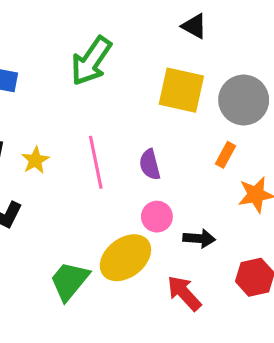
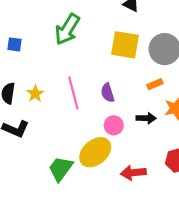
orange rectangle: (226, 155) -> (155, 84), turned 42
black arrow: (199, 238) -> (146, 118), moved
red arrow: (184, 293) -> (133, 173), turned -50

